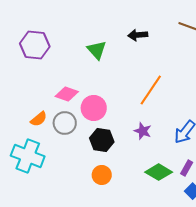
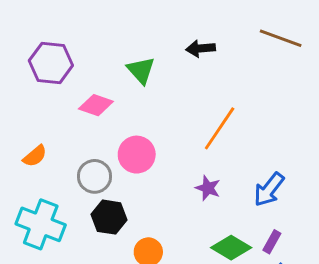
pink diamond: (67, 94) -> (96, 105), moved
orange semicircle: (39, 119) -> (35, 156), moved
black hexagon: (102, 140) -> (109, 217), moved

